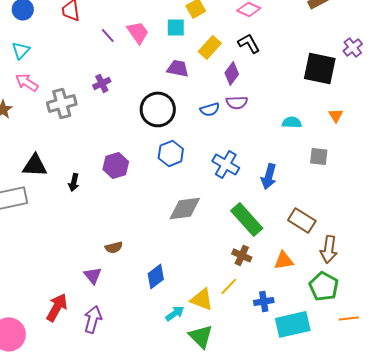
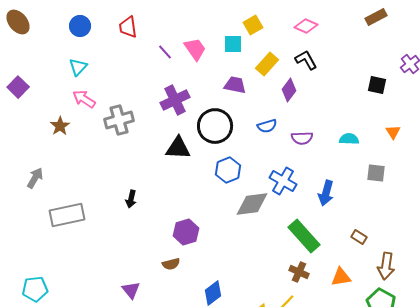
black square: (320, 68) -> (377, 85), size x0.6
purple cross: (102, 83) -> (175, 100), moved, size x1.6
purple semicircle: (237, 102) -> (302, 138), moved
black triangle: (35, 165) -> (178, 148), moved
purple hexagon: (116, 165) -> (186, 232), moved
gray diamond: (185, 208) -> (252, 204), moved
brown rectangle: (302, 220) -> (359, 237), size x0.6
purple triangle: (93, 275) -> (131, 290), moved

